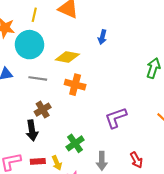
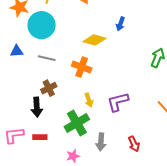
blue arrow: (102, 37) -> (121, 24), moved
yellow diamond: (67, 57) -> (95, 40), moved
green cross: (75, 143) -> (77, 123), size x1.4
yellow arrow: (57, 163) -> (89, 100), moved

